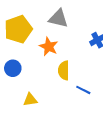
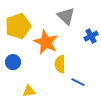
gray triangle: (58, 18) -> (66, 16), moved, turned 30
orange star: (49, 47) -> (46, 42), size x1.4

